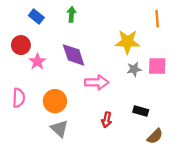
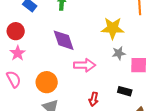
pink star: (37, 62) -> (18, 53), moved
pink square: (157, 66) -> (139, 65), moved
pink semicircle: (19, 98) -> (14, 79), turned -30

